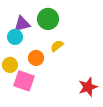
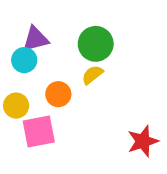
green circle: (48, 19) -> (96, 44), moved
pink square: (24, 81) -> (39, 132), turned -30

